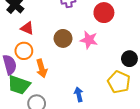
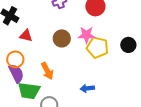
orange circle: (24, 51) -> (15, 59), moved
yellow pentagon: (119, 82) -> (97, 47), moved
blue arrow: (79, 94) -> (87, 88), turned -72

